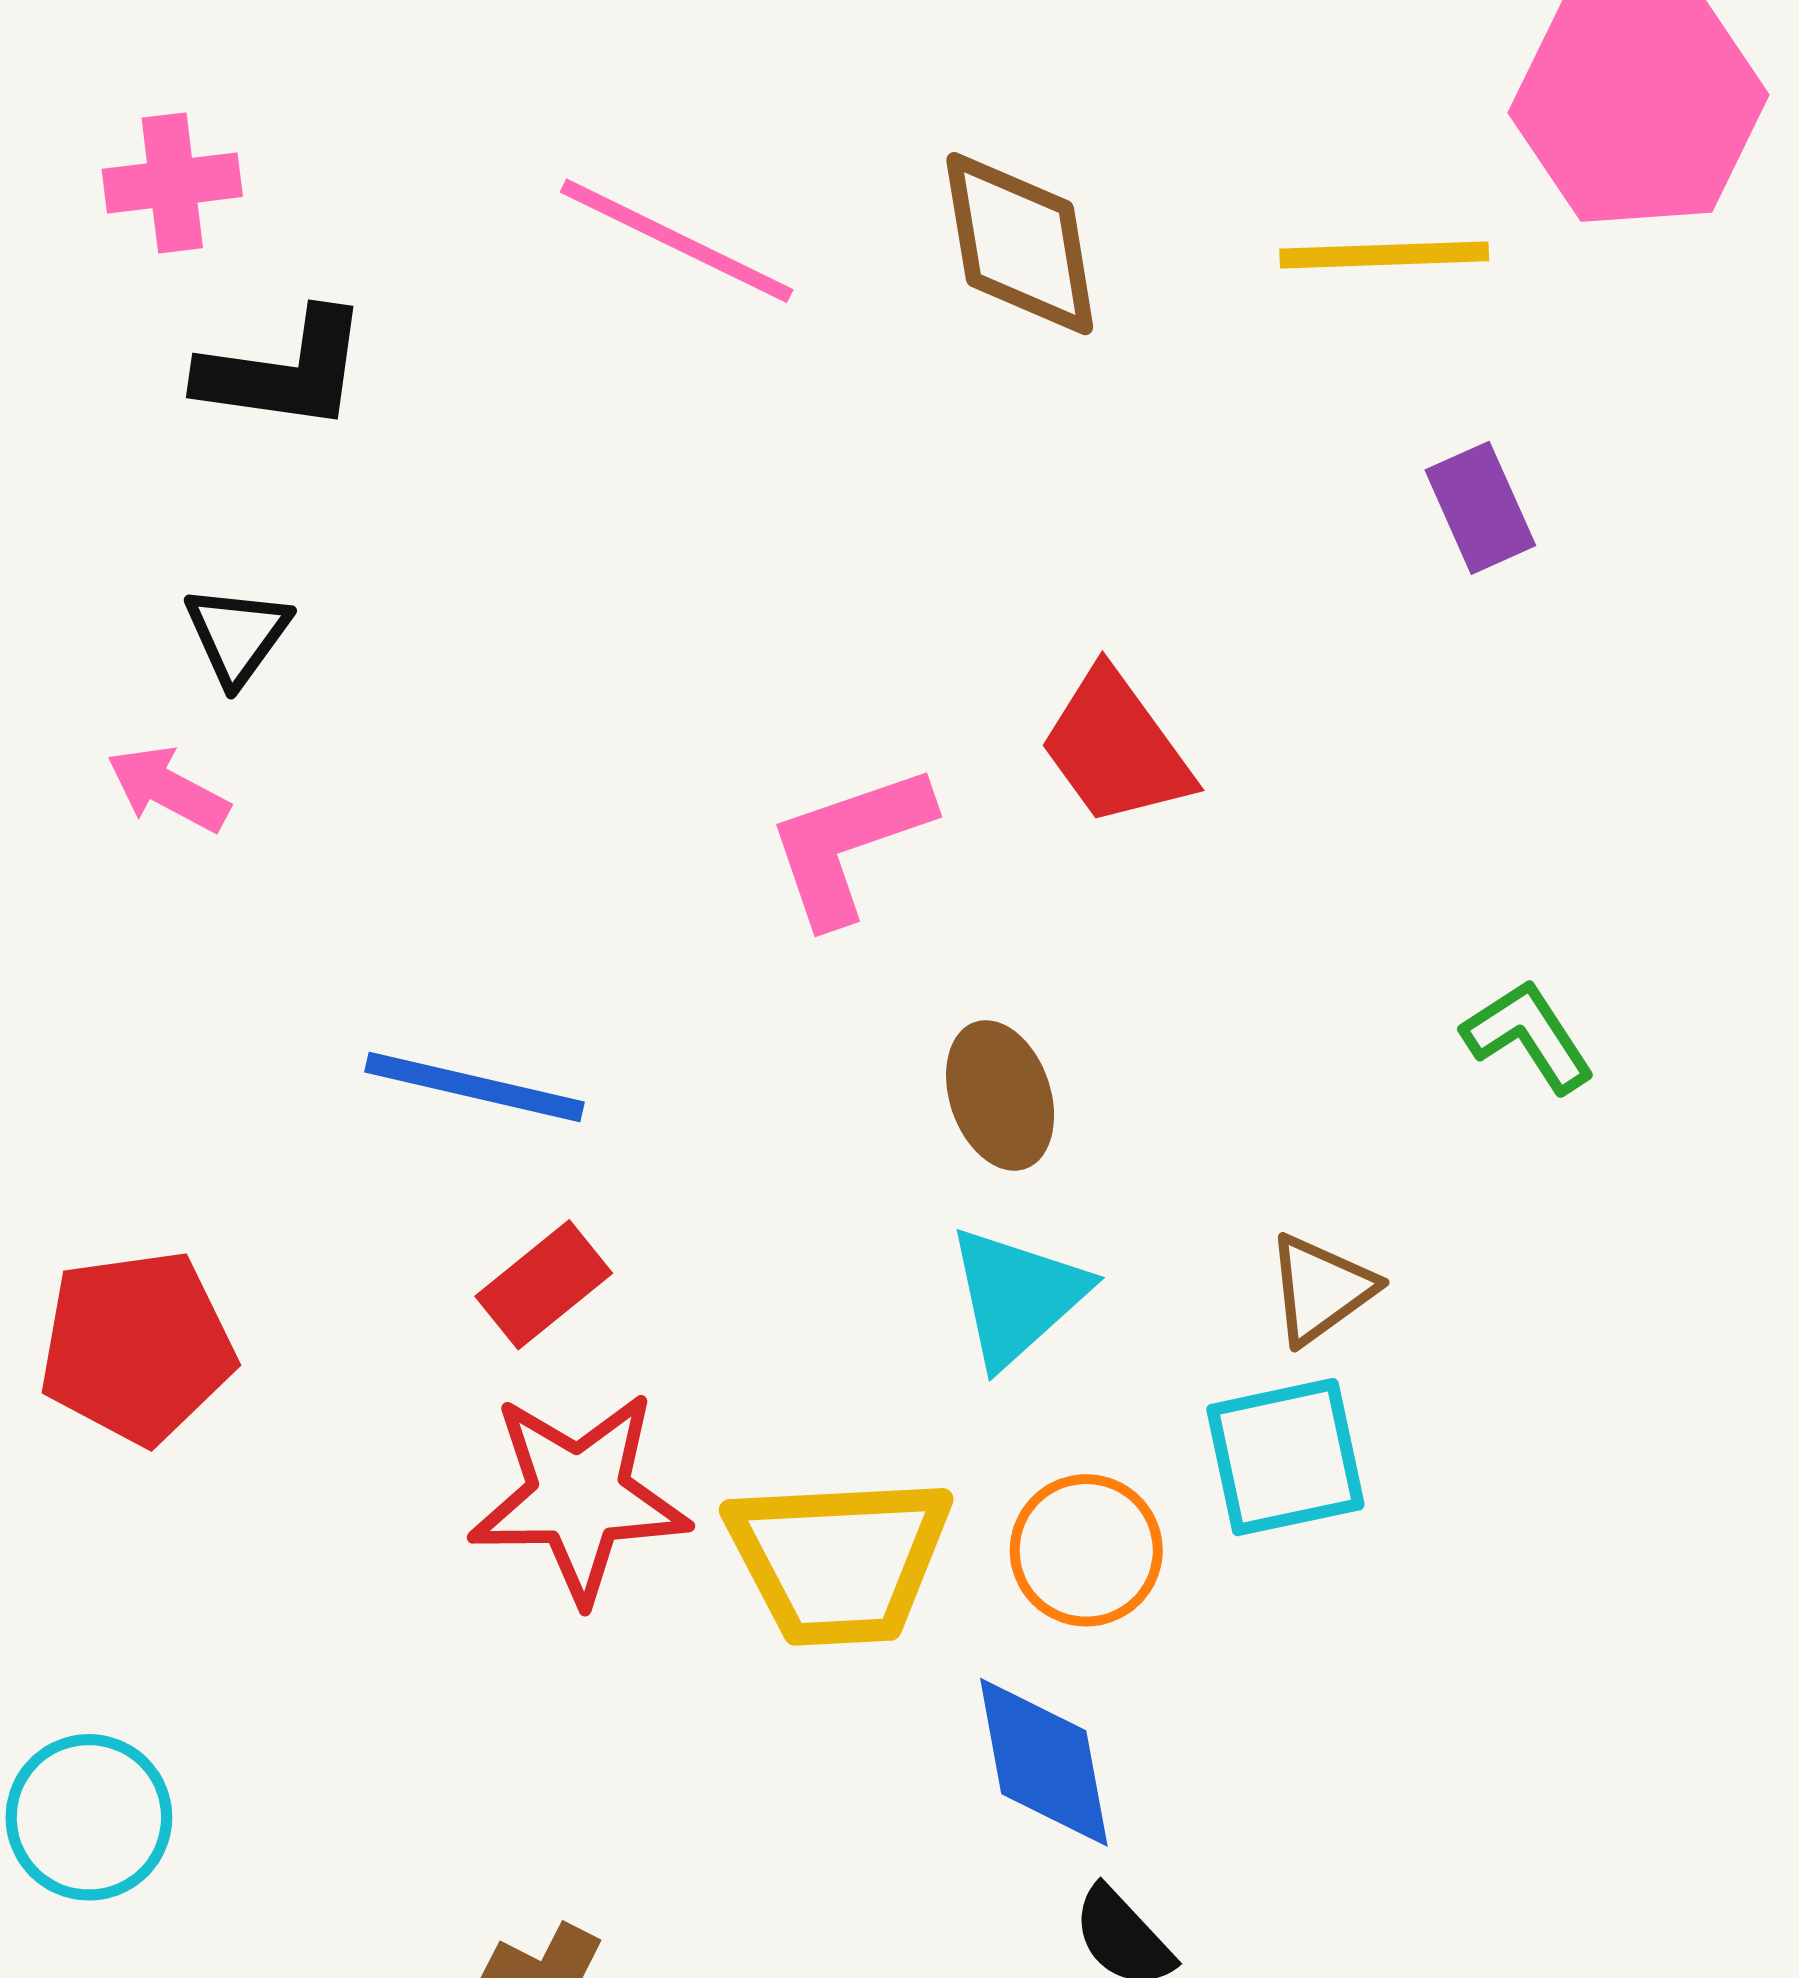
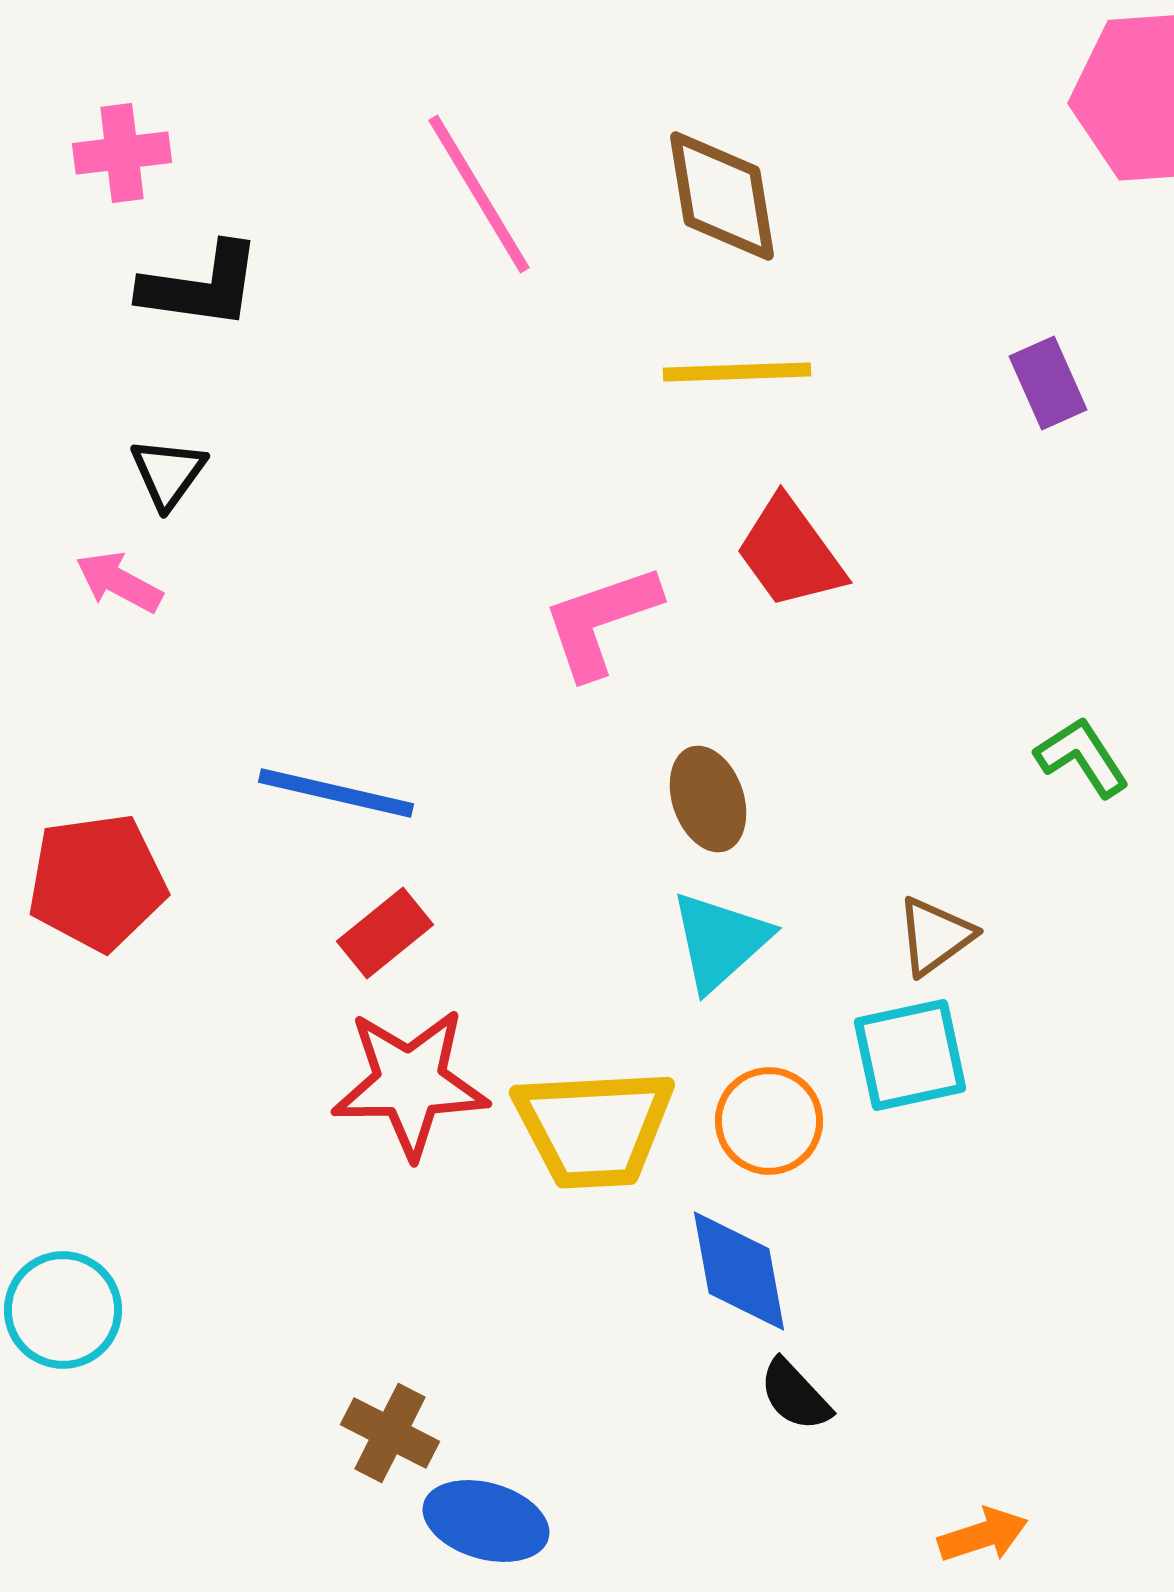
pink line: (677, 241) -> (479, 194), turned 33
yellow line: (1384, 255) -> (737, 372), moved
red pentagon: (137, 1347) -> (97, 882), moved

